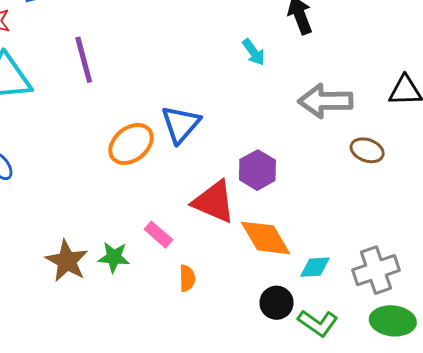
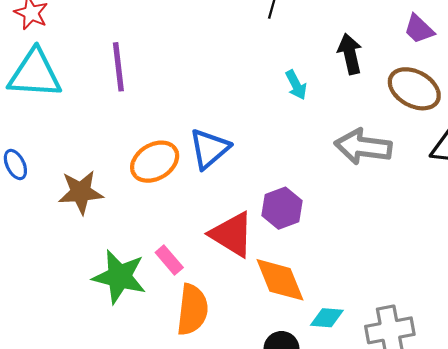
brown ellipse: (367, 150) -> (414, 89), moved, size x1.5
green star: (114, 257) -> (119, 277), size x1.6
brown star: (67, 261) -> (81, 192), moved, turned 30
orange semicircle: (187, 278) -> (192, 310), size x1.8

